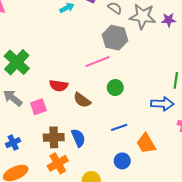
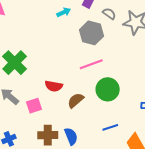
gray hexagon: (115, 38) -> (91, 33), moved
green circle: (115, 88) -> (108, 89), size x1.5
brown semicircle: (82, 100) -> (76, 100), turned 102

